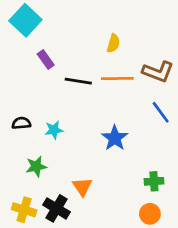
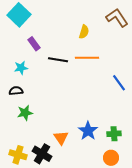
brown L-shape: (158, 72) -> (117, 18), moved, turned -145
cyan star: (54, 130) -> (21, 68), moved
blue star: (115, 138) -> (88, 131), moved
green star: (36, 166) -> (25, 113), moved

